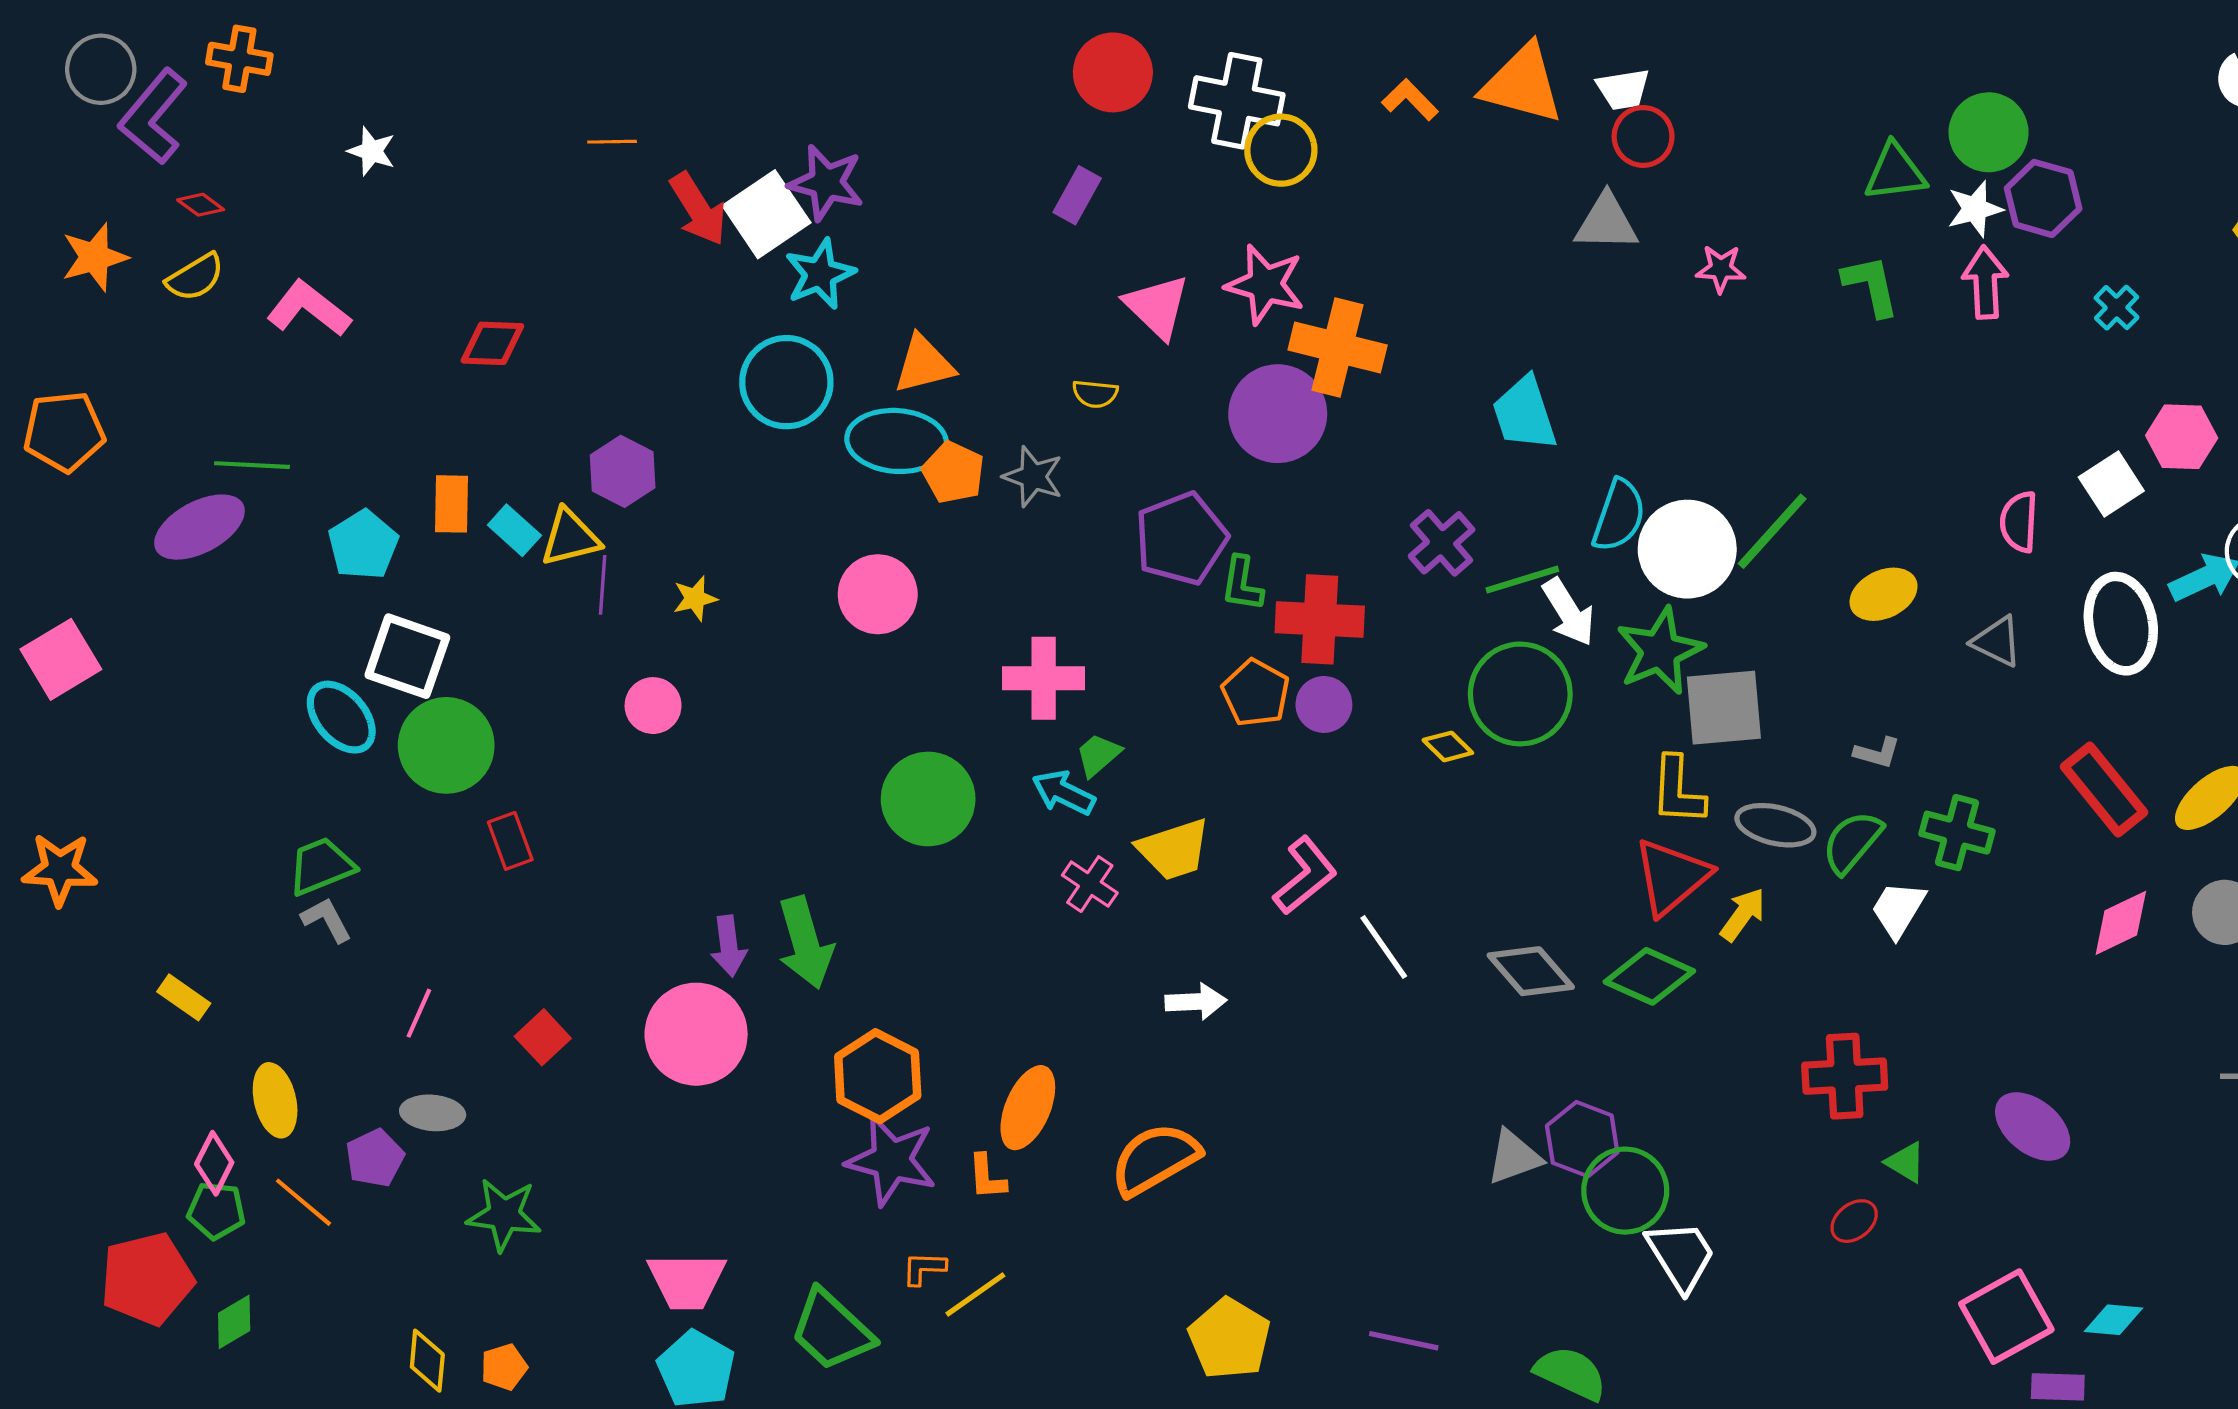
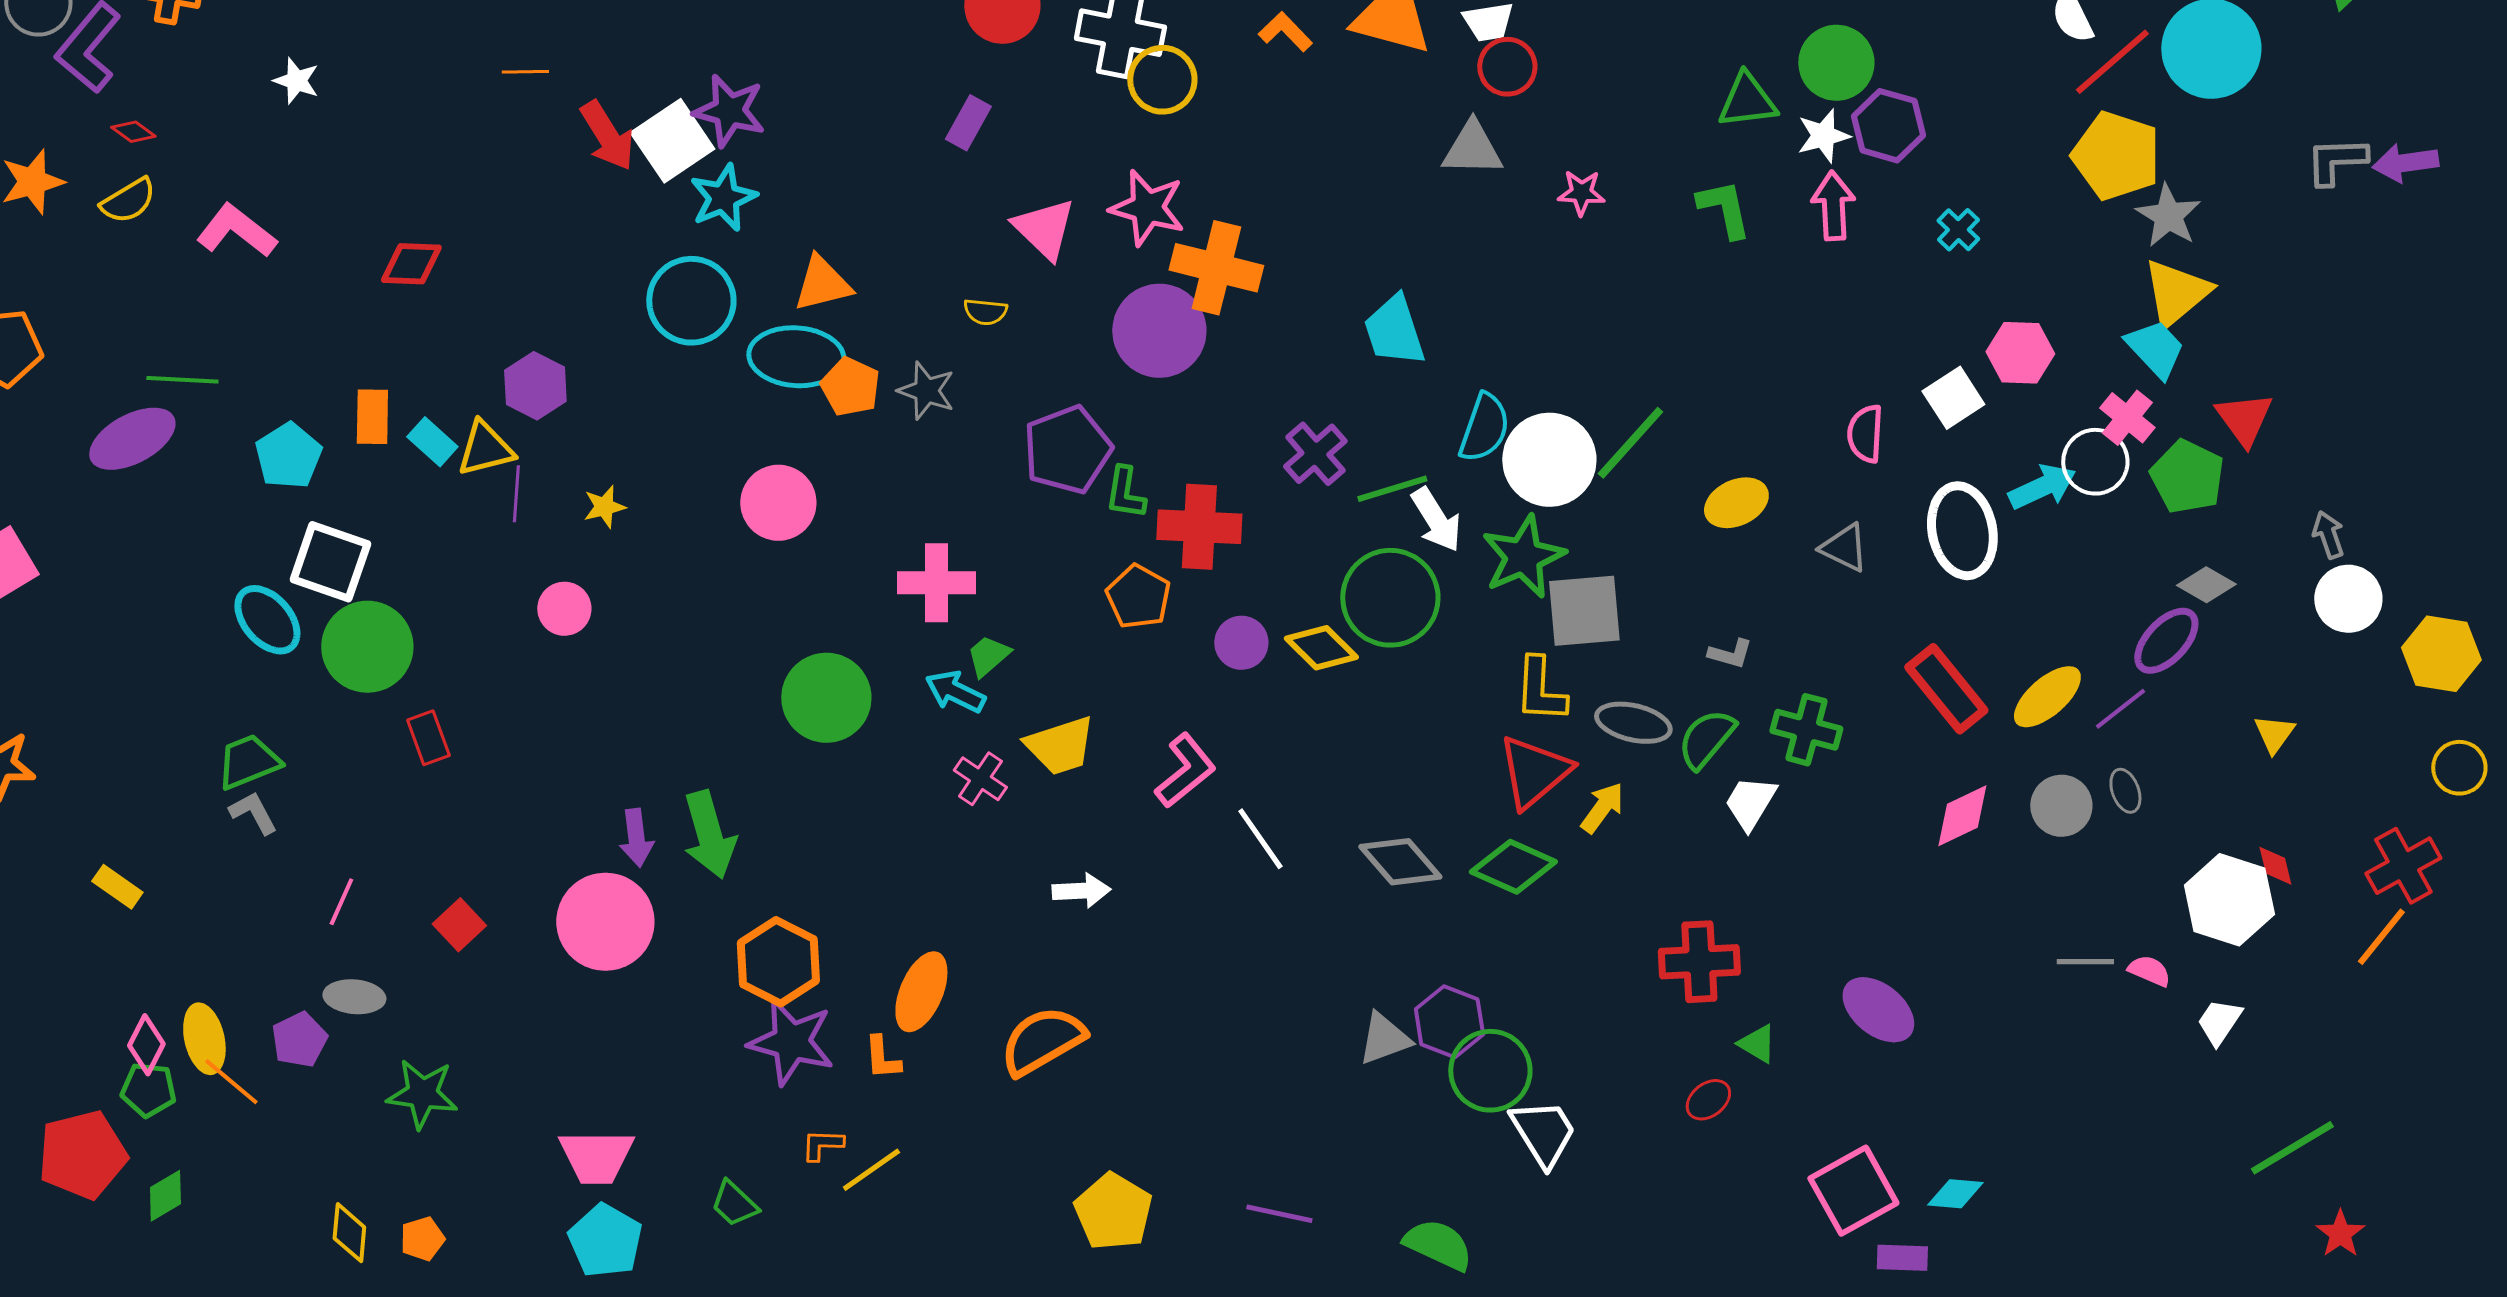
purple circle: (1324, 704) -> (1241, 643), moved
yellow diamond: (1448, 746) -> (1321, 648), size x1.5
yellow ellipse: (275, 1100) -> (204, 1039), moved
green trapezoid: (832, 1330) -> (734, 1204), size x0.6

